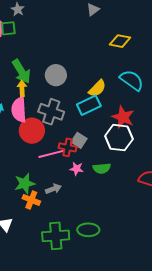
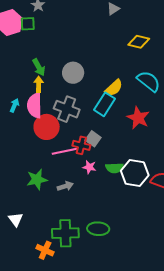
green arrow: (21, 71) -> (39, 67), size x0.7
cyan rectangle: (89, 105) -> (105, 104), turned -35
white hexagon: (119, 138) -> (135, 173), moved
orange cross: (31, 200) -> (45, 250), moved

